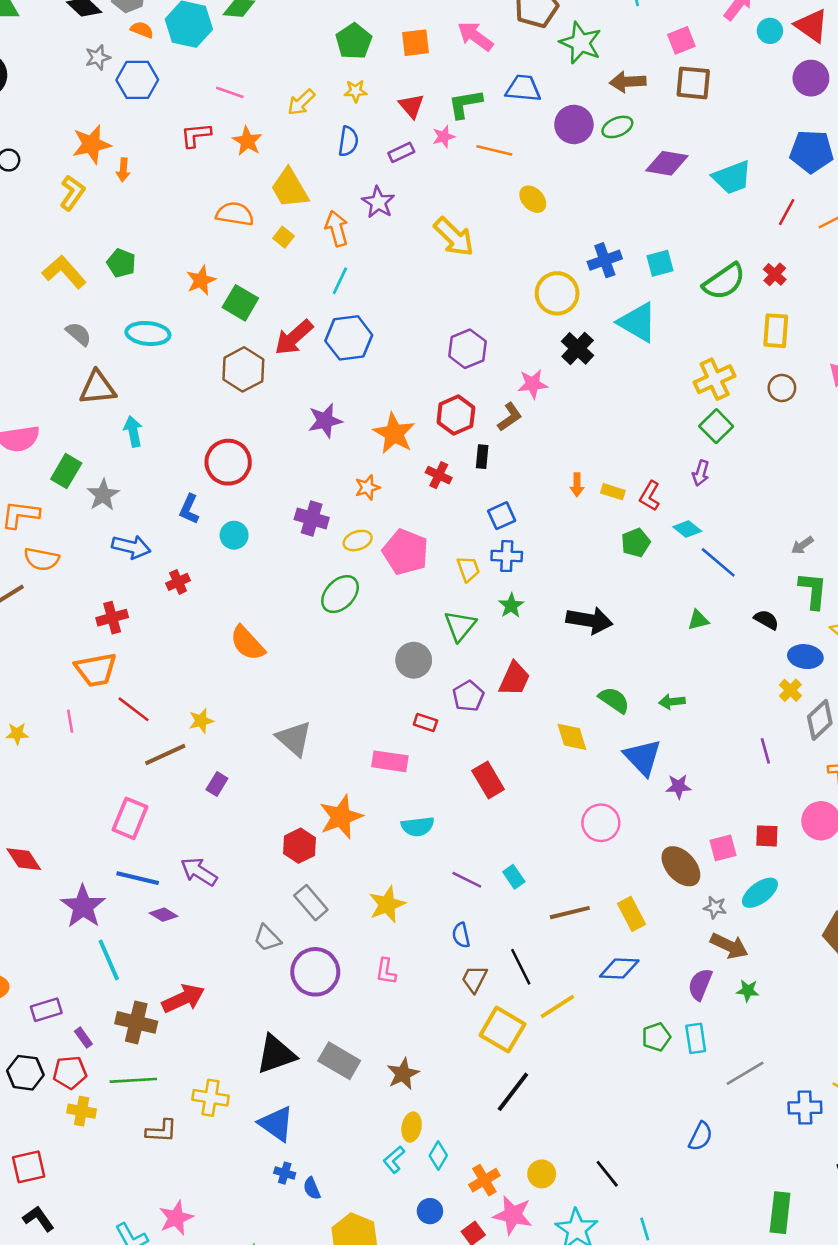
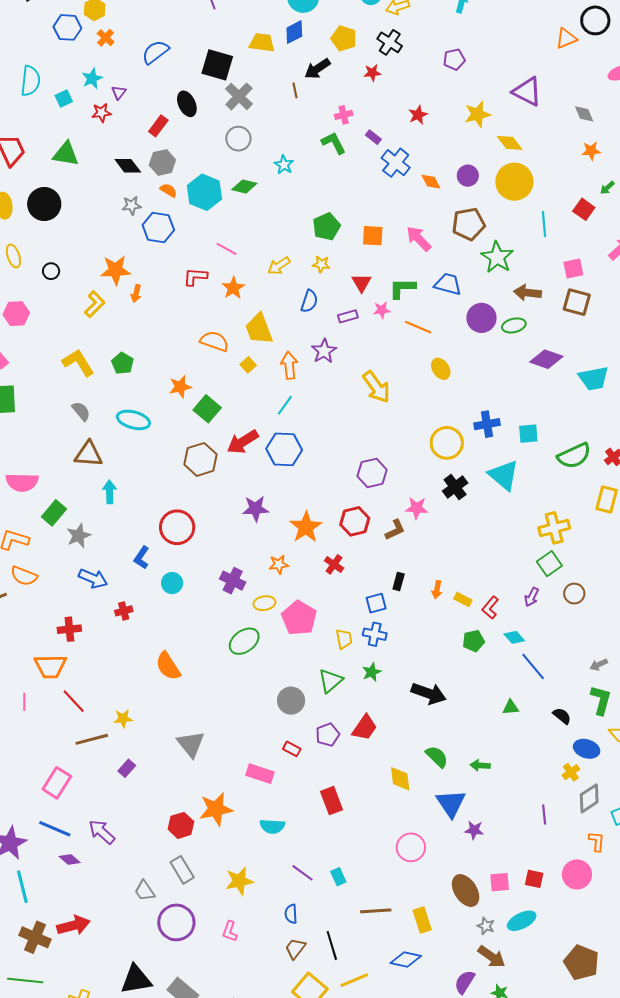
brown circle: (782, 388) -> (574, 594), moved
black rectangle: (482, 457) -> (399, 581), moved

